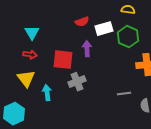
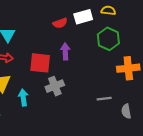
white rectangle: (104, 29) -> (83, 17), moved

